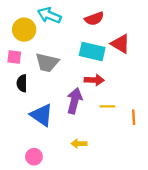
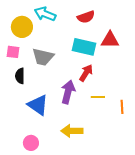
red triangle: (121, 44) -> (110, 40), turned -30
red arrow: (94, 80) -> (86, 73), turned -60
yellow arrow: (79, 144) -> (72, 131), size x1.5

